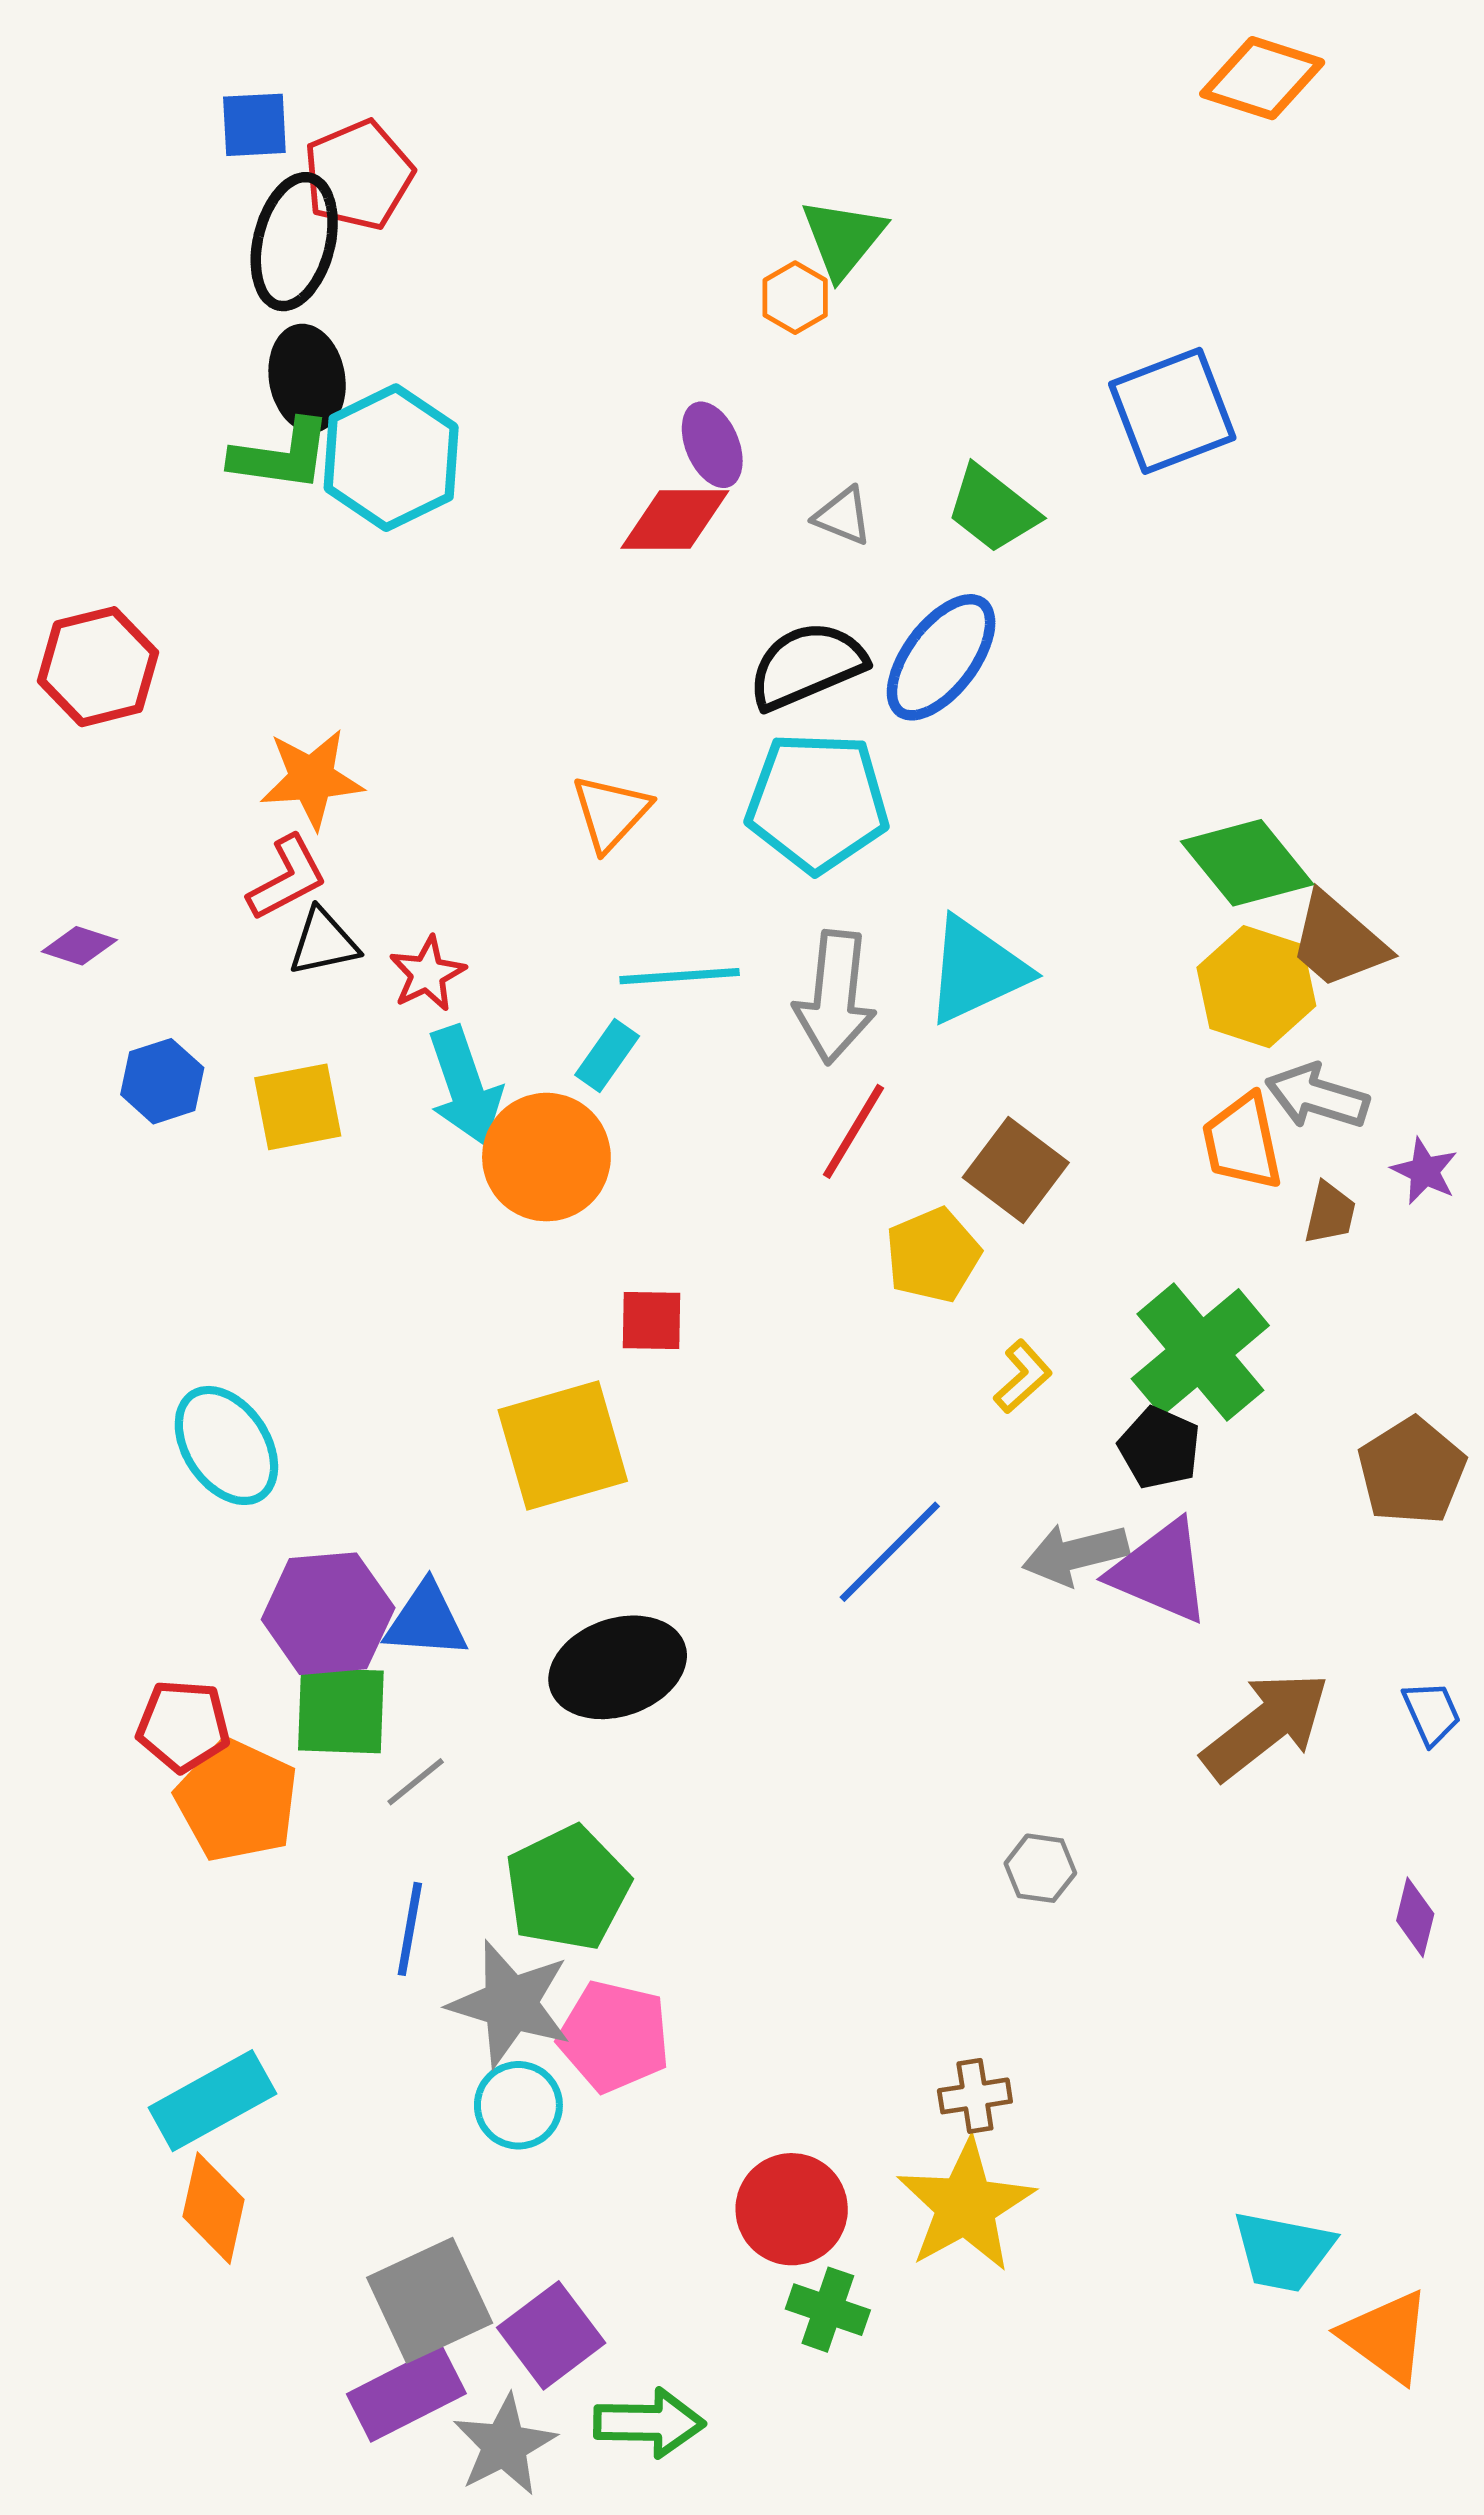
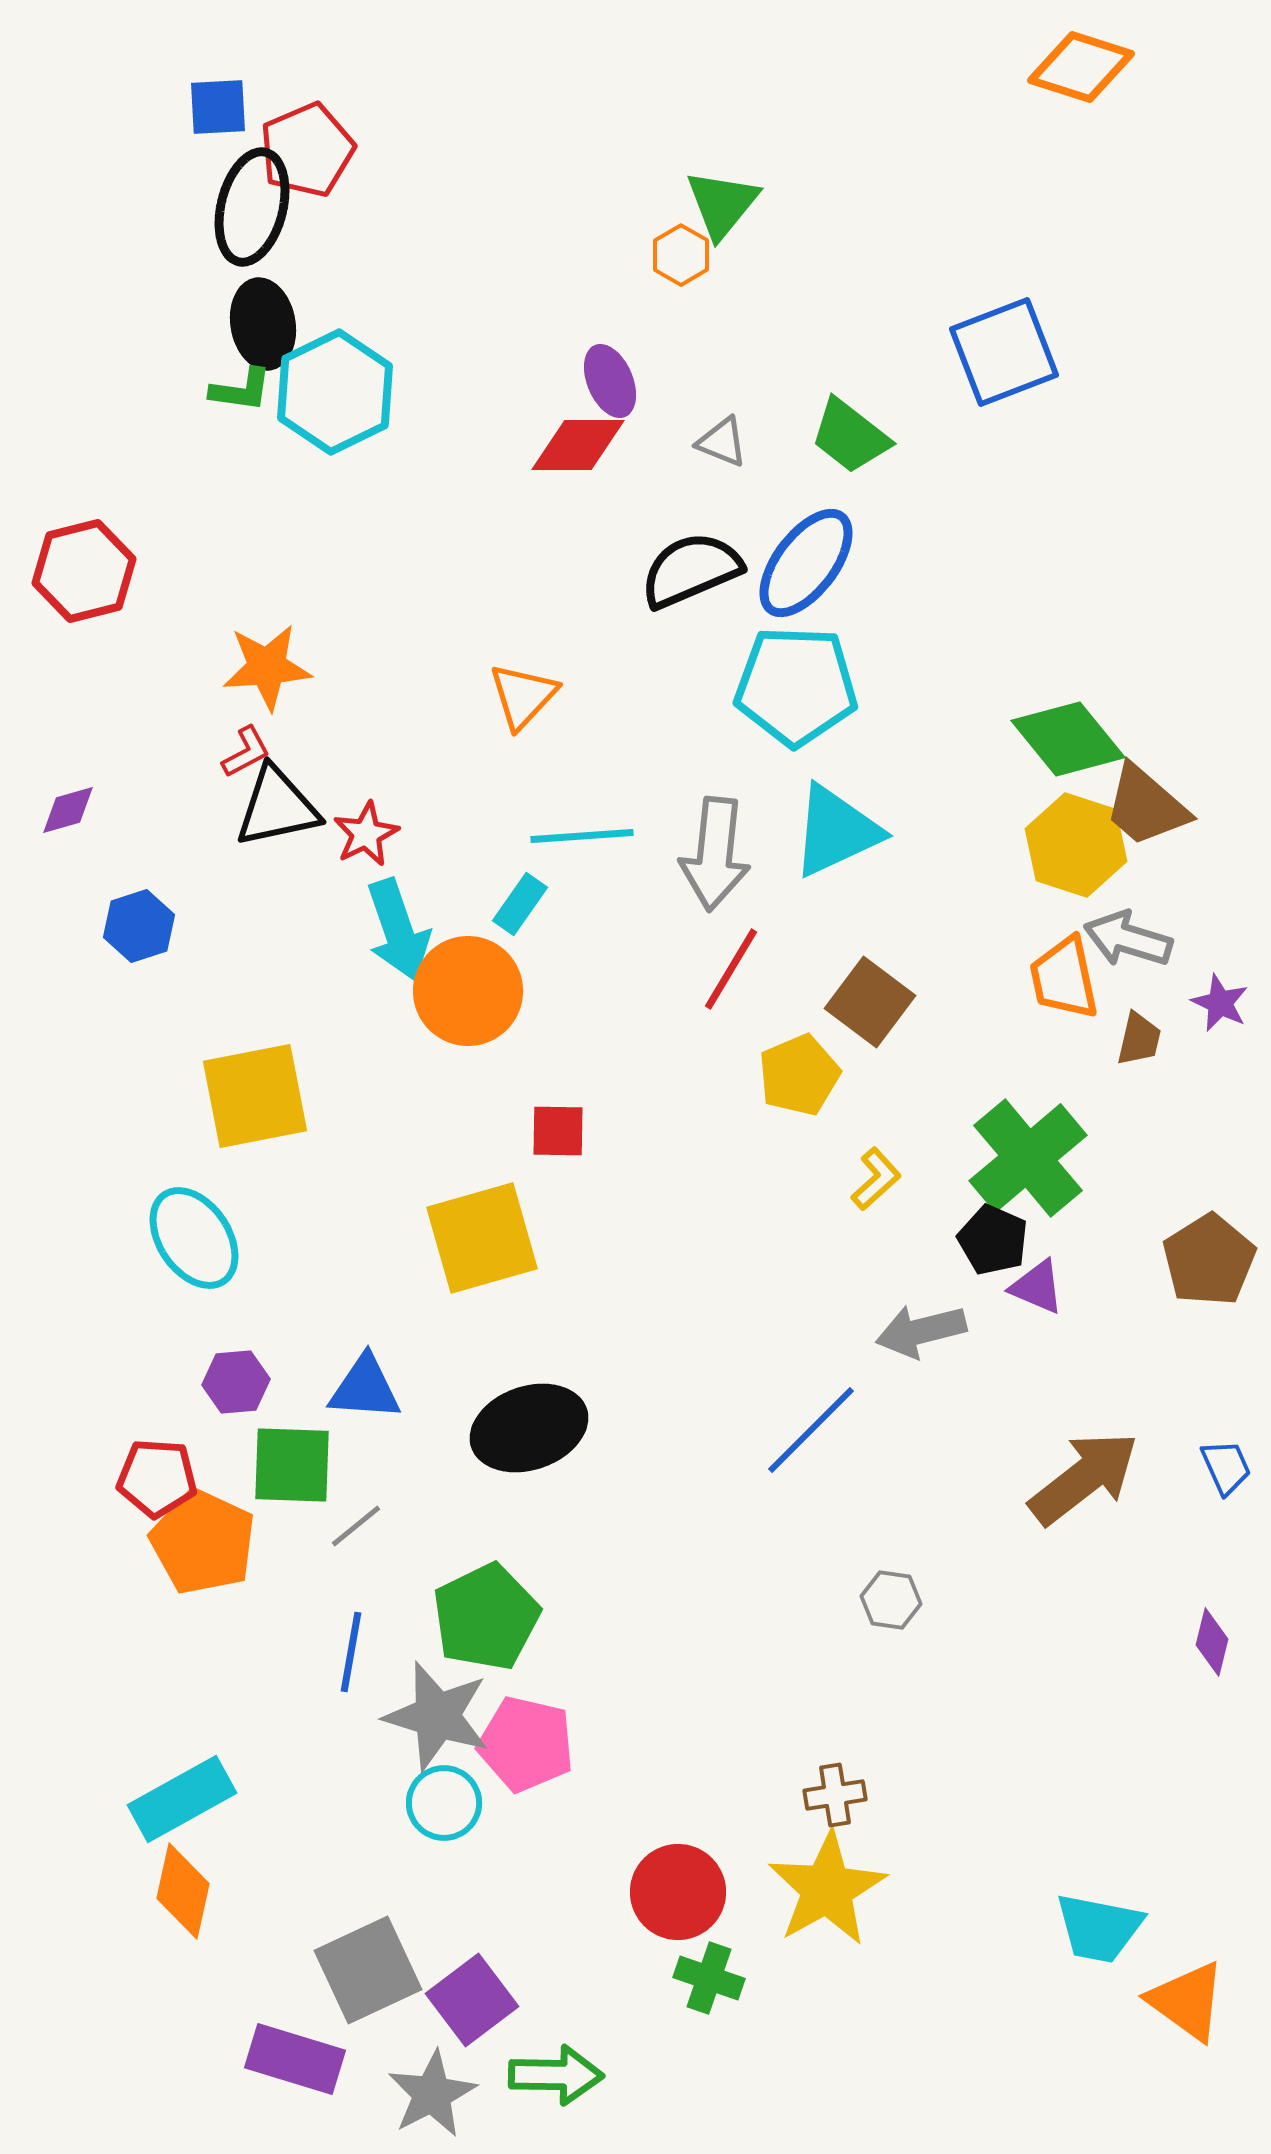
green L-shape: (281, 455) -> (241, 390), size x0.7
cyan pentagon: (817, 802) -> (796, 686), moved
red L-shape: (287, 878) -> (246, 752), size x0.7
black triangle: (323, 942) -> (277, 807), size x1.4
purple diamond: (79, 946) -> (68, 810), turned -34
yellow square: (298, 1107) -> (255, 1096), moved, size x1.4
blue line: (890, 1552) -> (811, 1430), moved
purple triangle: (1161, 1572) -> (1037, 1287), moved, size x0.6
purple hexagon: (328, 1614) -> (236, 1382), moved, size x0.6
purple rectangle: (406, 2394) -> (295, 2059), moved, turned 44

